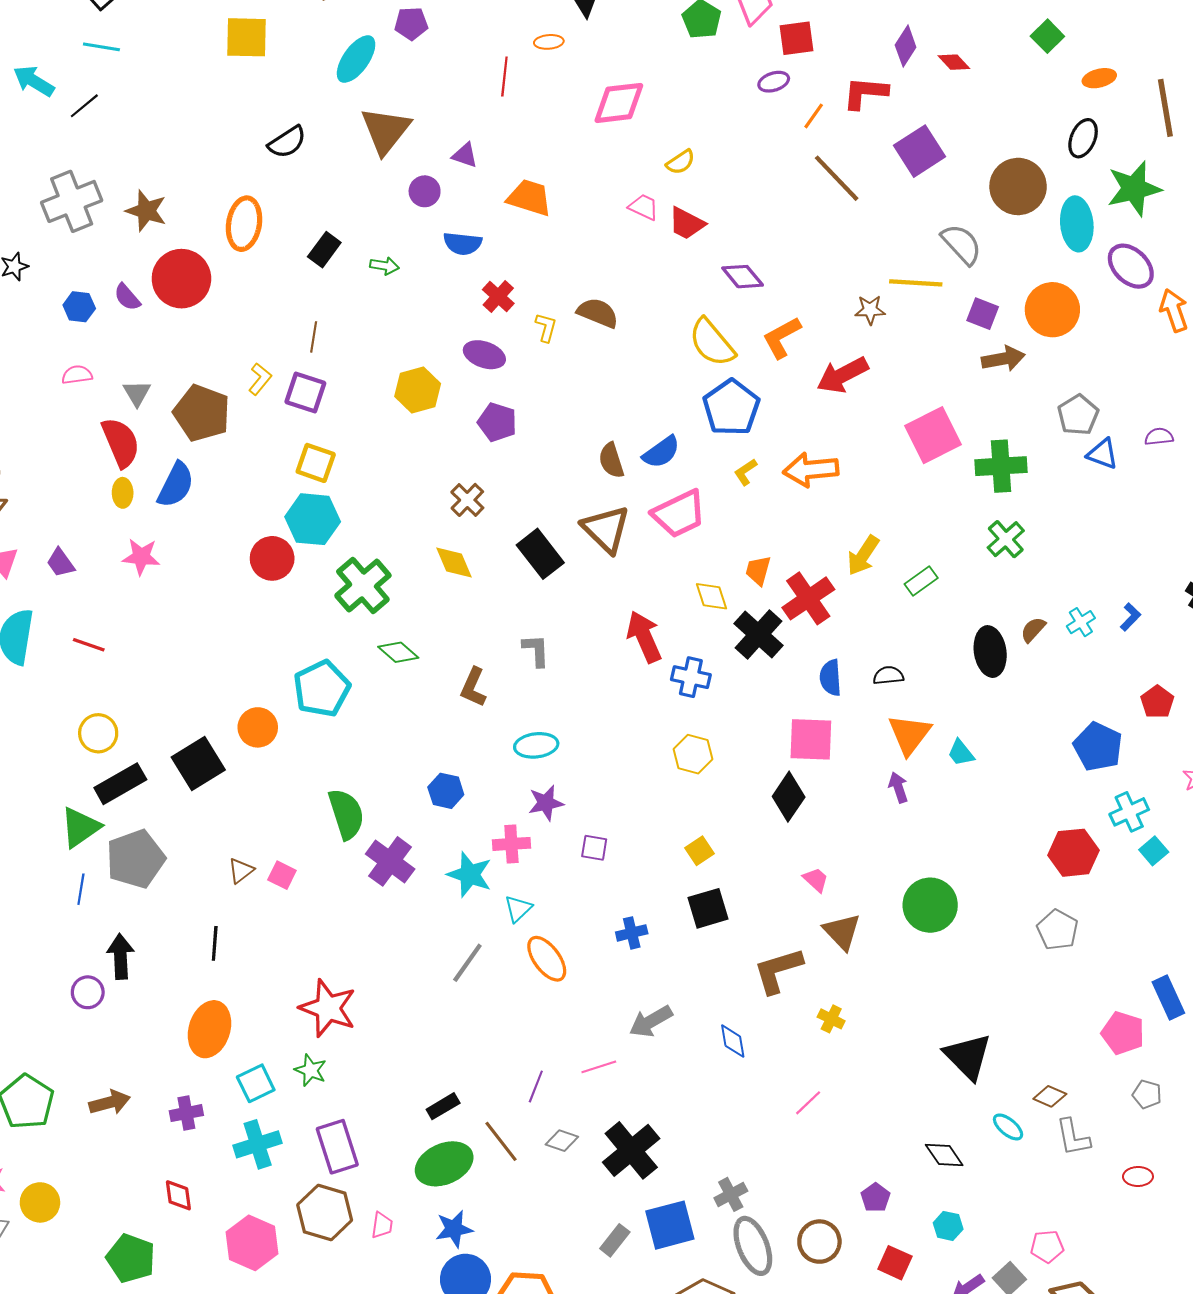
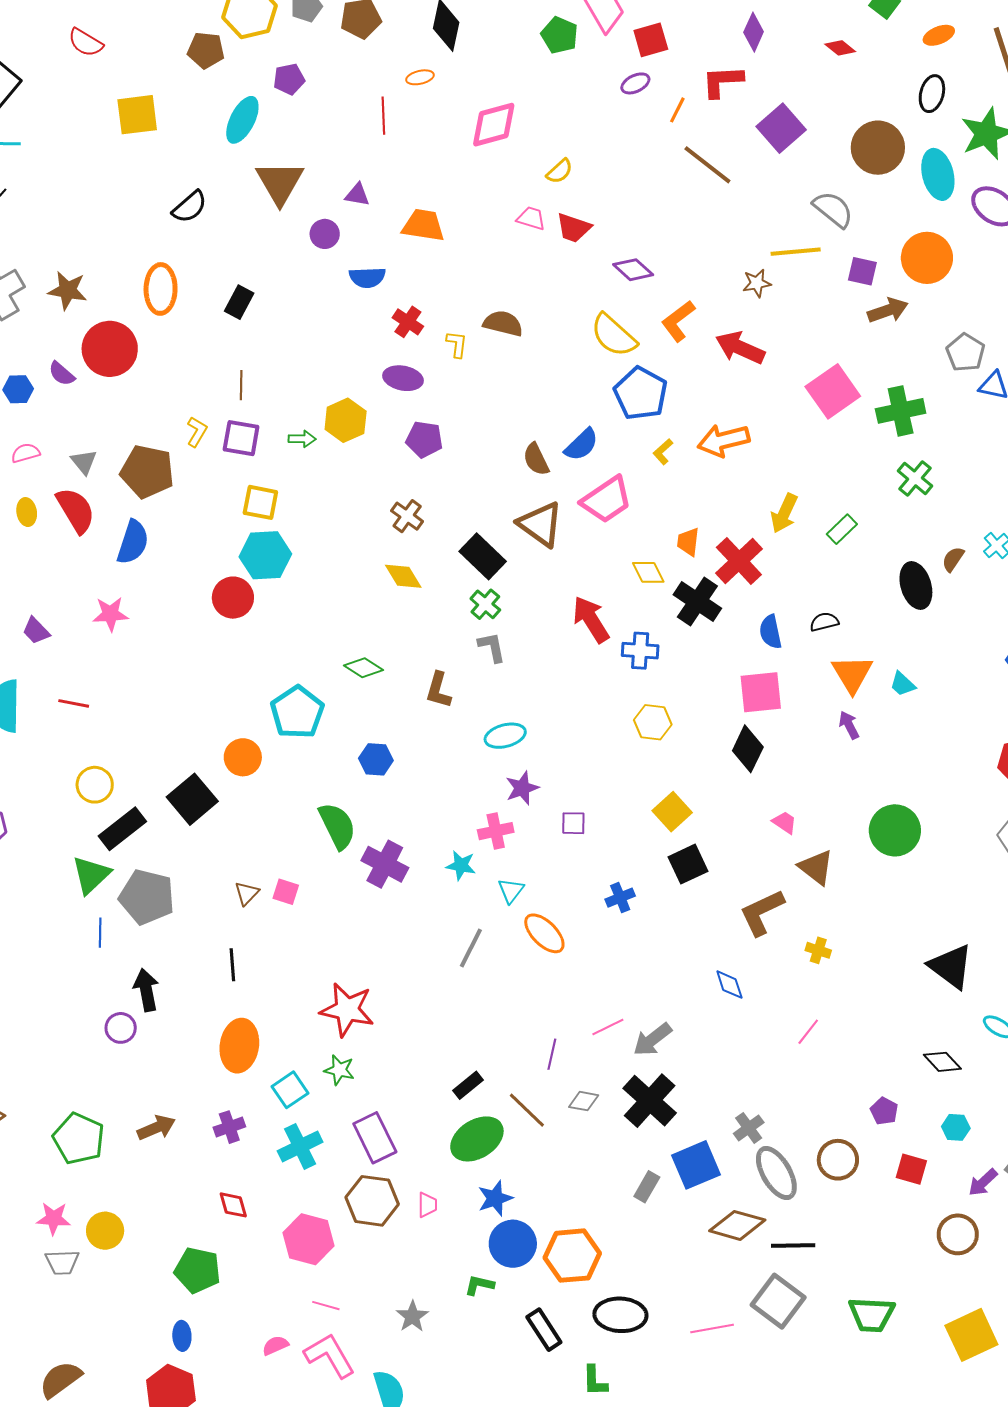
red diamond: (954, 62) -> (840, 48), moved
green arrow: (384, 266) -> (302, 439), moved
red arrow: (843, 375) -> (740, 348), turned 60
yellow ellipse: (123, 493) -> (27, 512), moved
green cross: (363, 585) -> (485, 604), moved, size x0.6
blue hexagon: (446, 791) -> (376, 759), moved
yellow square: (699, 851) -> (672, 812), size x1.4
gray pentagon: (135, 859) -> (147, 897), turned -30
cyan star: (470, 875) -> (461, 865), size x0.7
gray arrow: (651, 1021) -> (652, 1039), moved

